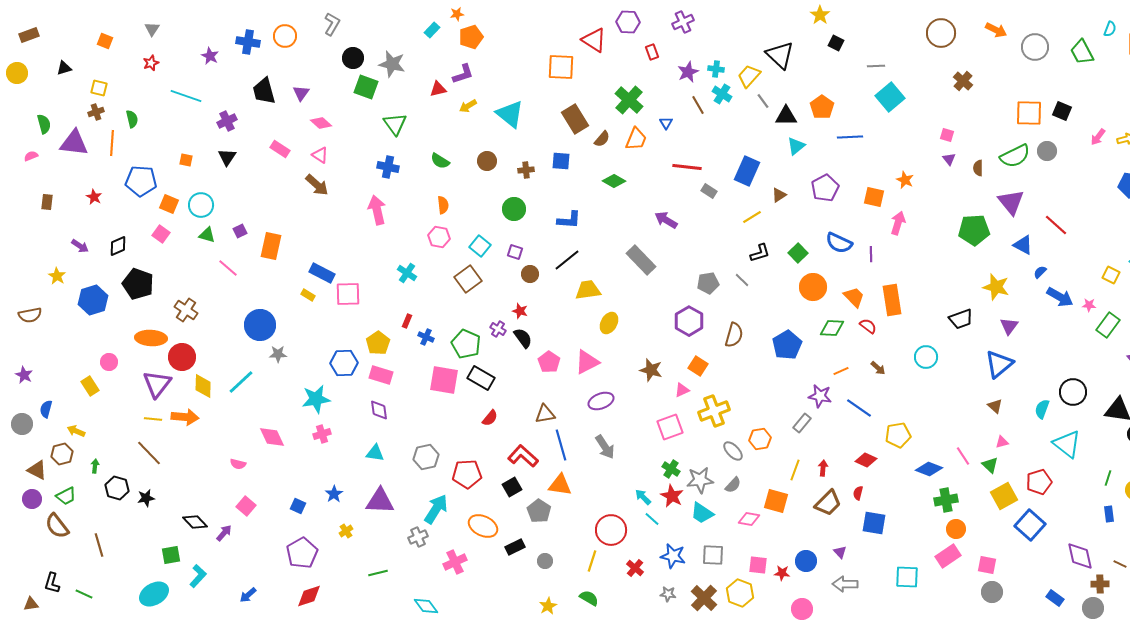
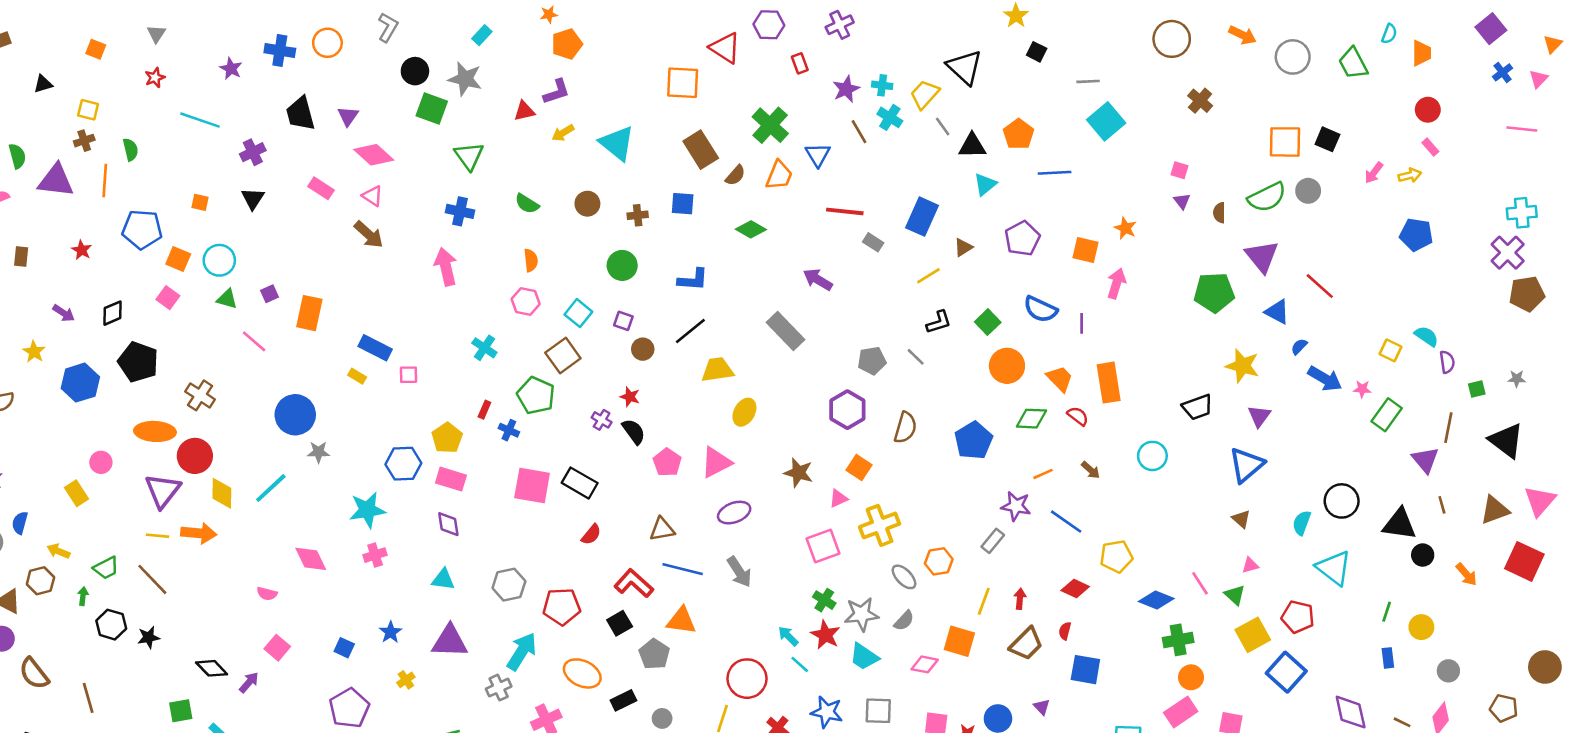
cyan rectangle: (432, 30) -> (482, 35), moved
pink diamond: (321, 123) -> (374, 155), size x1.4
blue triangle: (666, 123) -> (818, 155), size x1.5
pink square: (348, 294) -> (409, 375), size x0.6
green pentagon: (466, 344) -> (536, 395), moved
blue line: (561, 445) -> (683, 569), turned -60
red pentagon: (1039, 482) -> (1298, 617), turned 30
green trapezoid: (66, 496) -> (106, 568), moved

